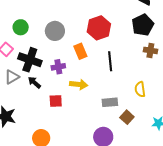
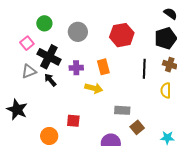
orange rectangle: (80, 51) -> (103, 67), moved
black line: (110, 61) -> (144, 69), moved
yellow semicircle: (140, 89) -> (166, 90), moved
red square: (56, 101) -> (73, 121), moved

